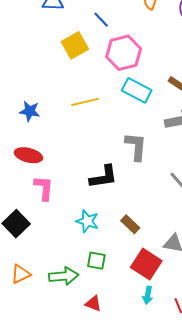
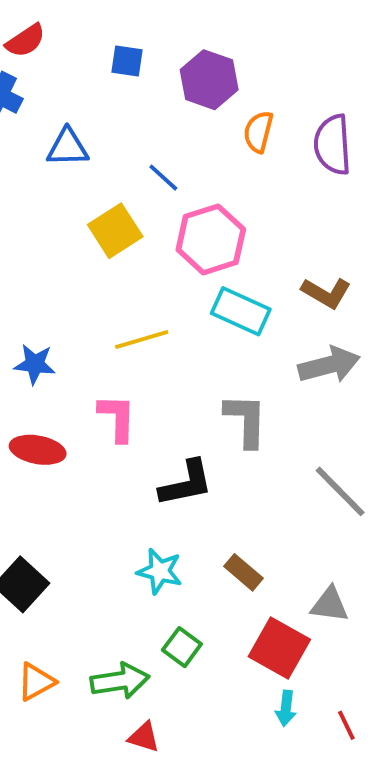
pink L-shape: (44, 188) -> (117, 418), moved
green square: (96, 261) -> (182, 647), turned 30
red triangle: (93, 304) -> (144, 737), moved

